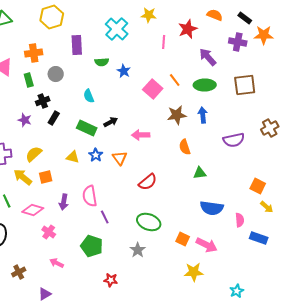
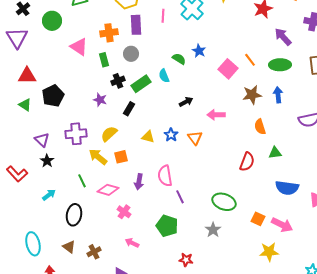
pink line: (164, 42) -> (163, 16), moved
purple rectangle: (77, 45) -> (136, 25), moved
green semicircle: (102, 62) -> (179, 59), moved, turned -144
black rectangle: (54, 118) -> (129, 109), moved
green rectangle: (87, 128) -> (141, 84), moved, turned -60
red semicircle: (148, 182) -> (247, 162), moved, turned -30

